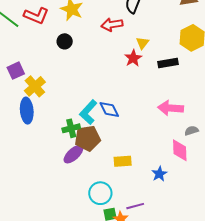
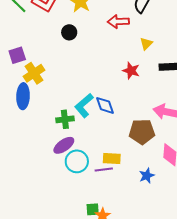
red star: (133, 58) -> (131, 71), moved, turned -30
brown pentagon: (88, 138) -> (142, 132), moved
cyan circle: (100, 193) -> (77, 161), moved
purple line: (135, 206) -> (104, 169), moved

